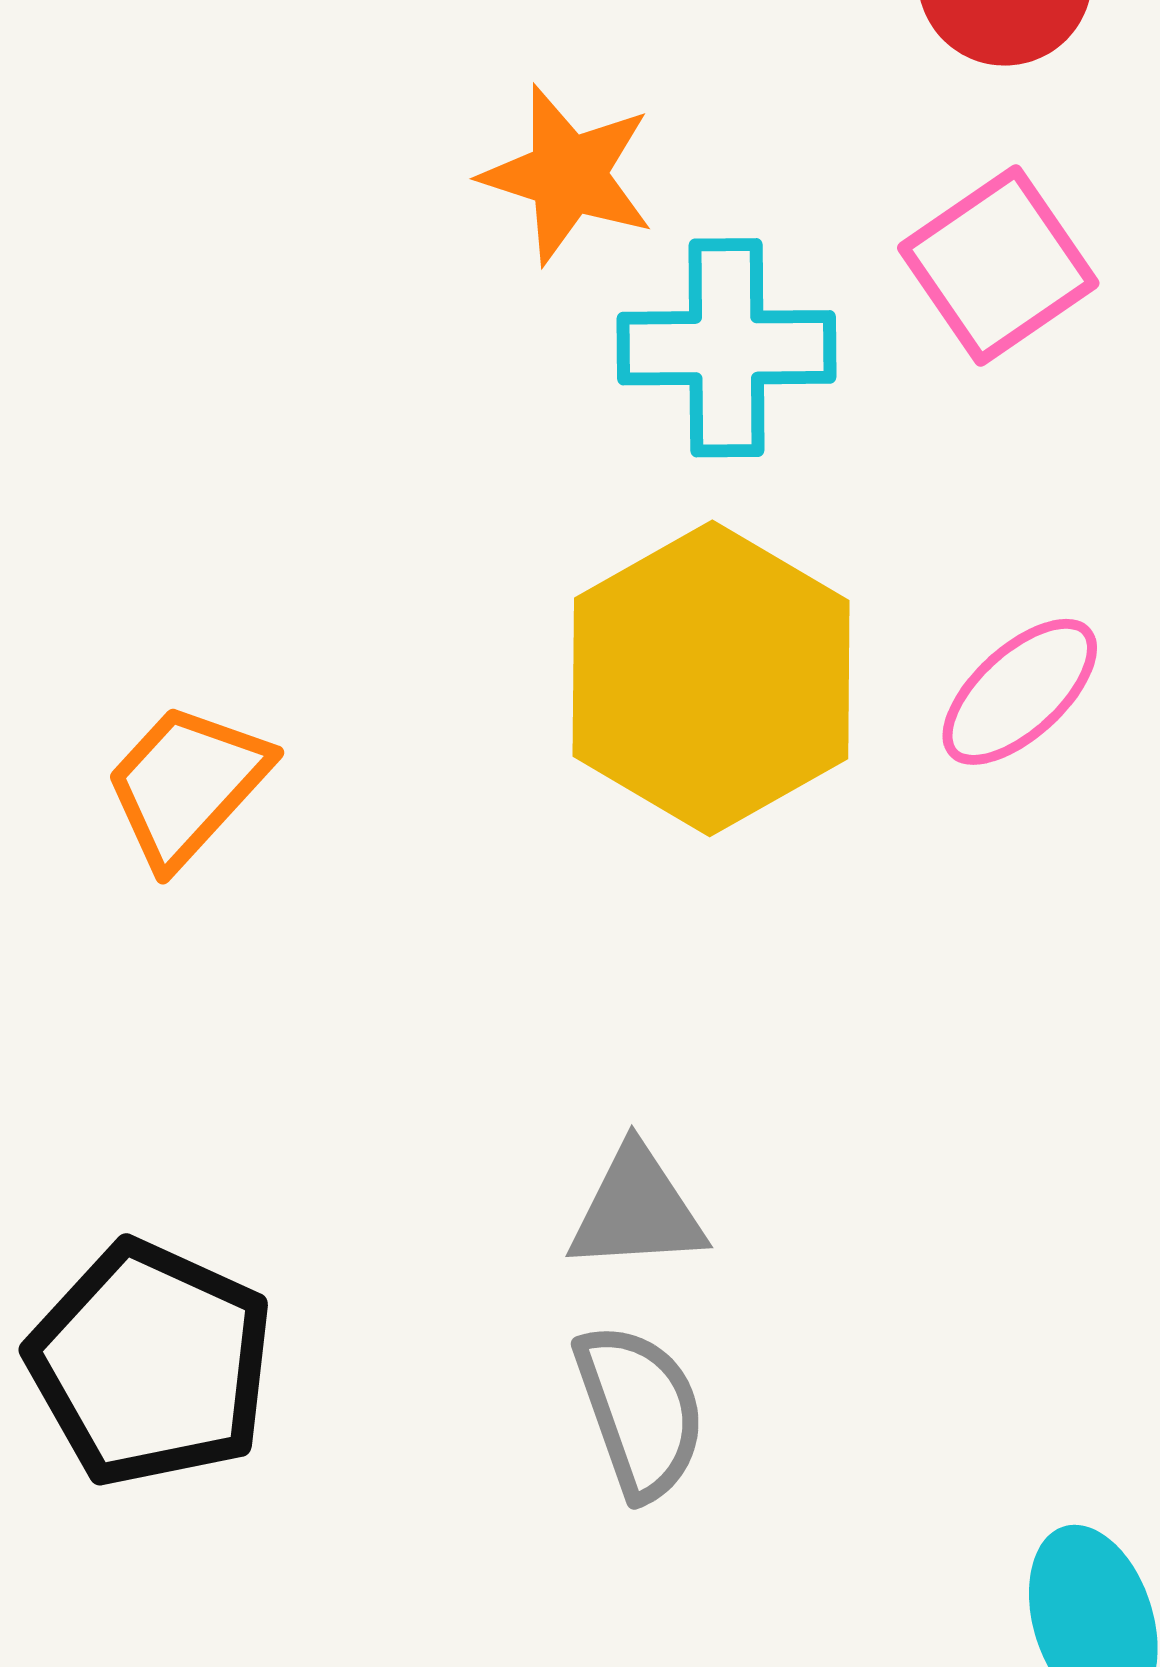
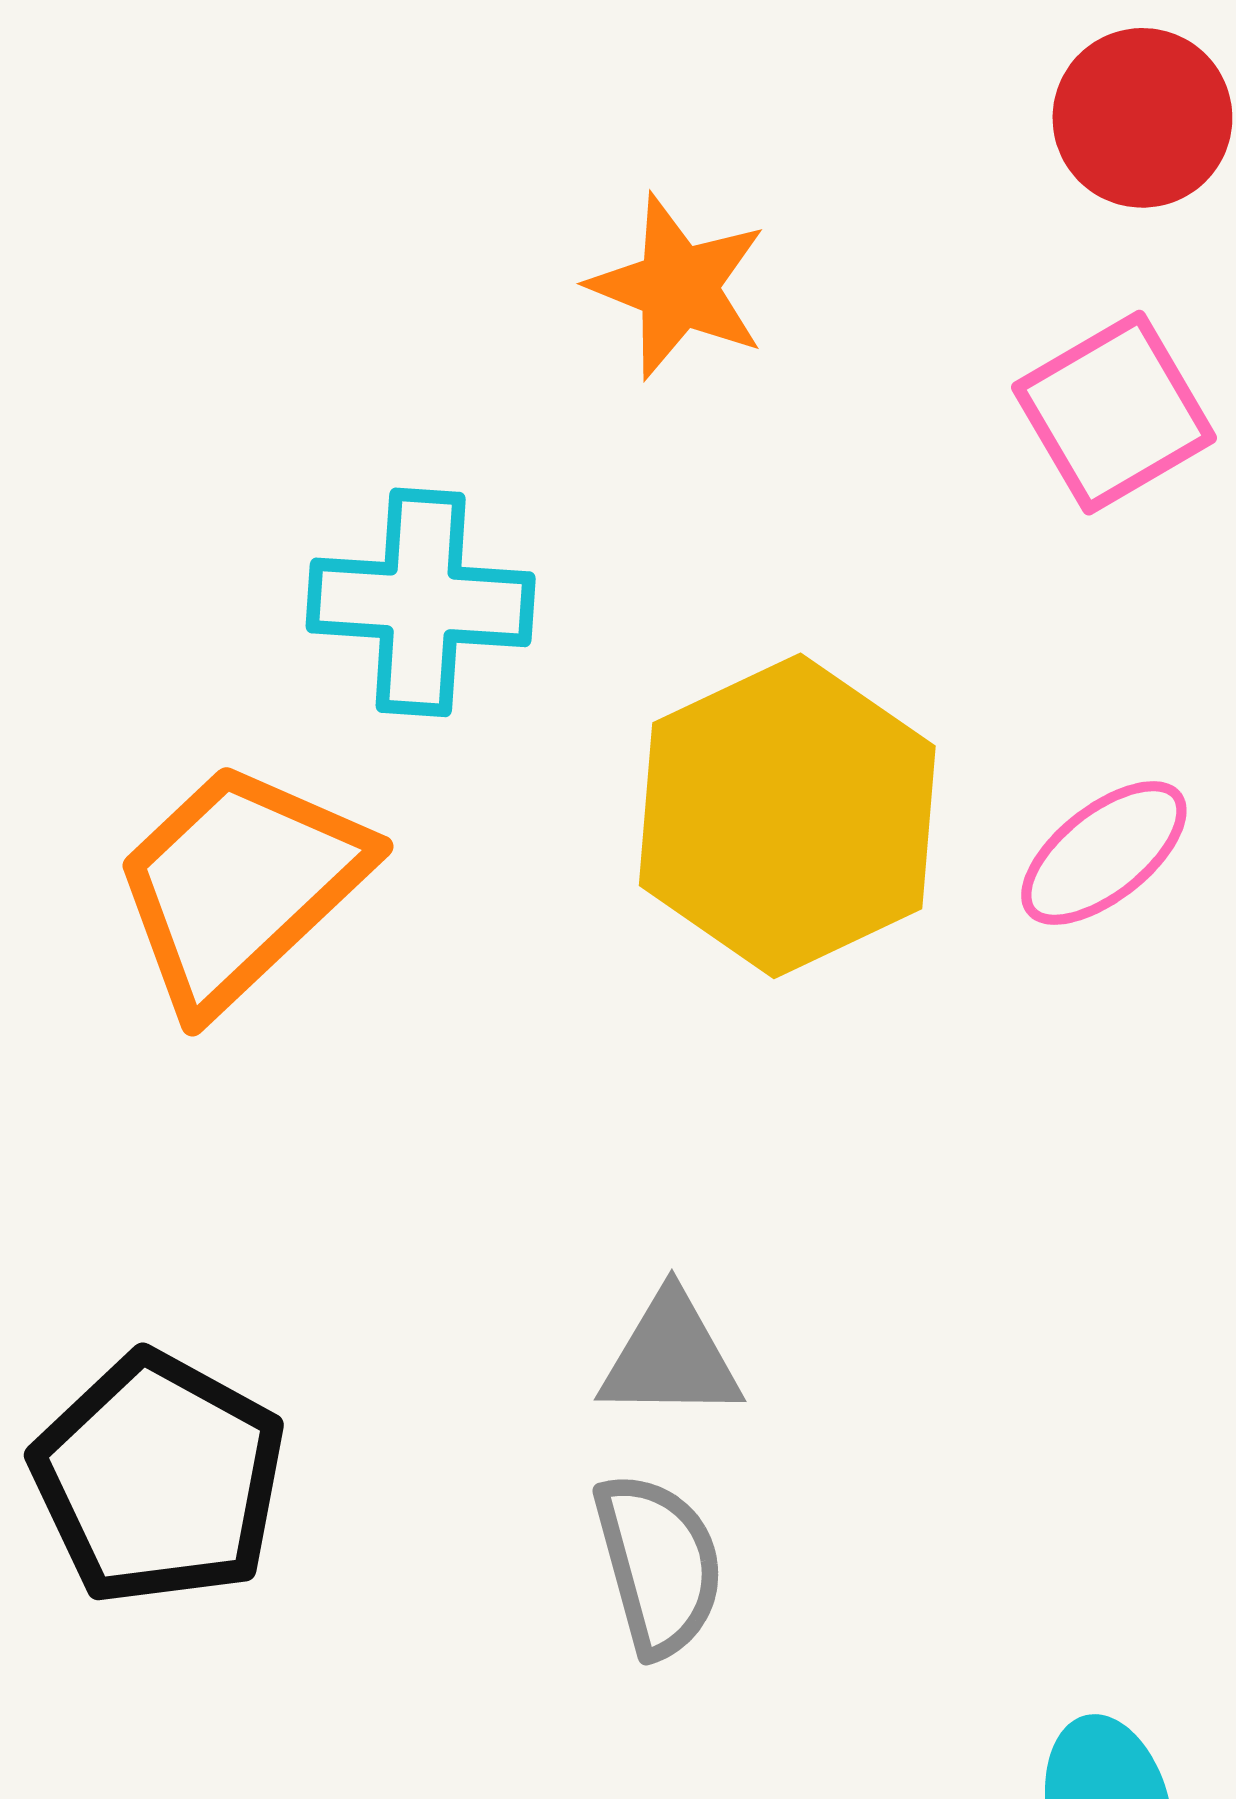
cyan cross: (726, 348) -> (421, 602), moved
orange trapezoid: (187, 785) -> (240, 886), size x1.5

